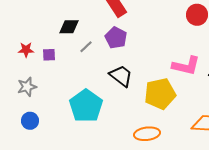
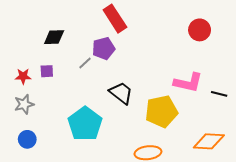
black diamond: (69, 27) -> (54, 37), moved
purple pentagon: (116, 38) -> (104, 48), moved, turned 30
red star: (26, 50) -> (23, 76), moved

